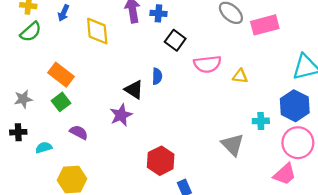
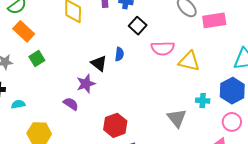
orange rectangle: (61, 75) -> (24, 31), moved
yellow triangle: (240, 76) -> (189, 61), size x1.6
green square: (61, 102) -> (37, 58), moved
purple semicircle: (79, 132) -> (71, 104), moved
pink circle: (298, 143) -> (232, 122), size x0.7

